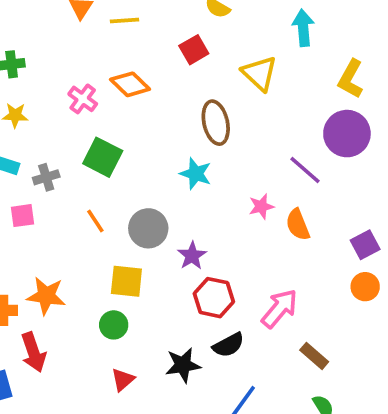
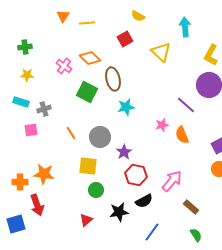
brown ellipse: (216, 123) -> (113, 79), moved
green square: (103, 157) -> (87, 92), moved
cyan star: (196, 174) -> (126, 107), turned -30
green circle: (114, 325) -> (96, 190), moved

